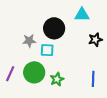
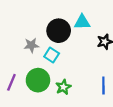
cyan triangle: (82, 15) -> (82, 22), moved
cyan square: (47, 50) -> (52, 55), turned 32

